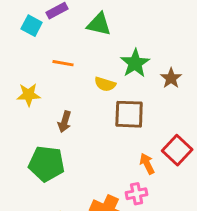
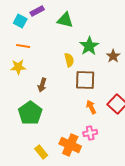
orange line: (63, 63) -> (23, 46), moved
yellow semicircle: (105, 84) -> (69, 60), turned -120
green pentagon: (47, 164) -> (30, 113), turned 30
orange arrow: (147, 164) -> (91, 107), moved

